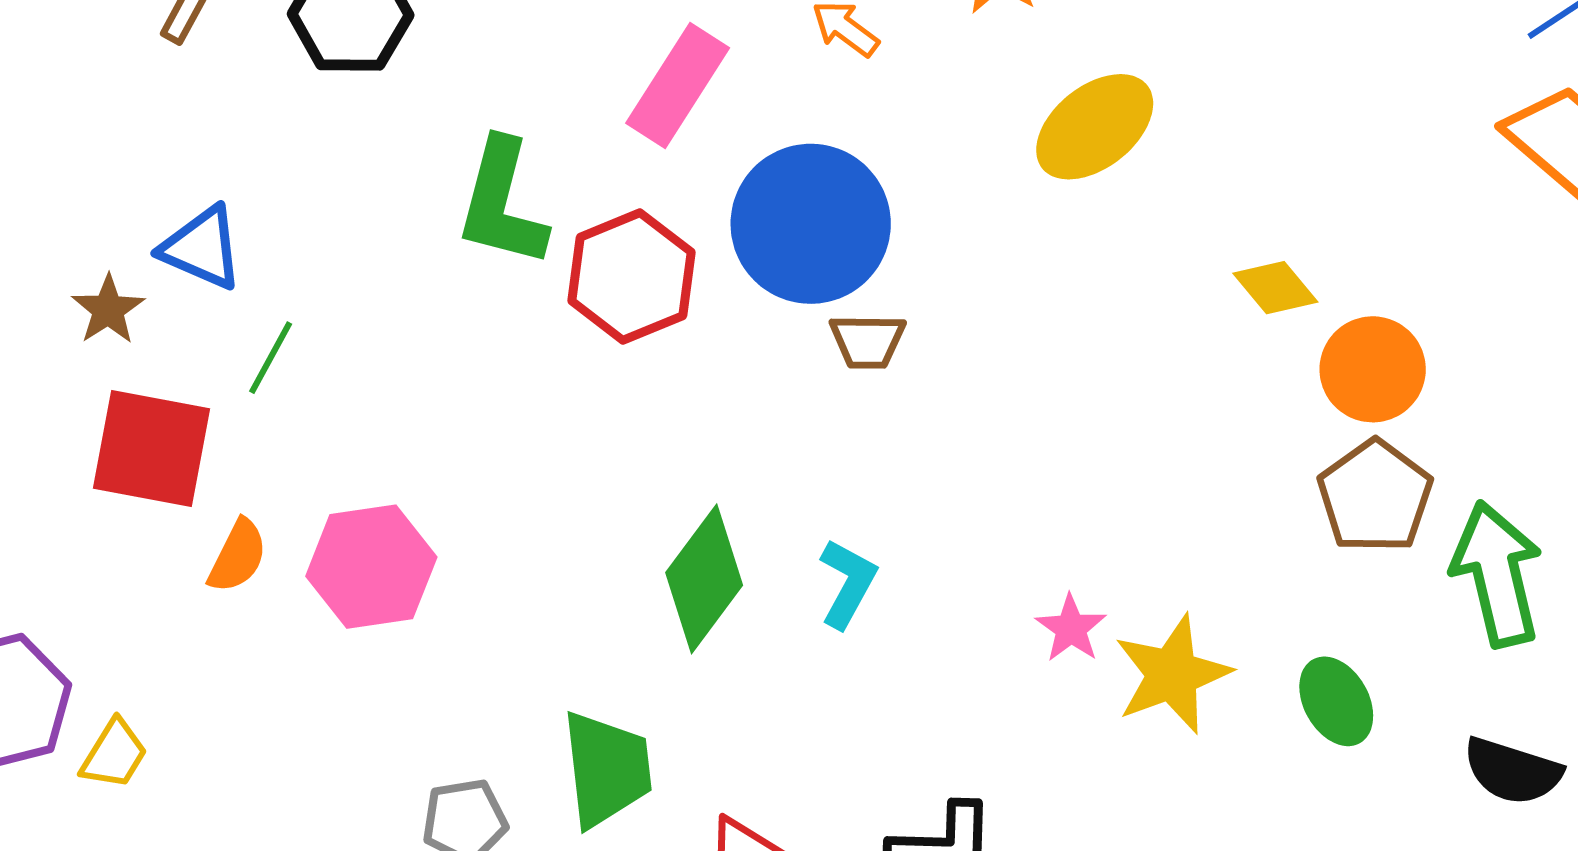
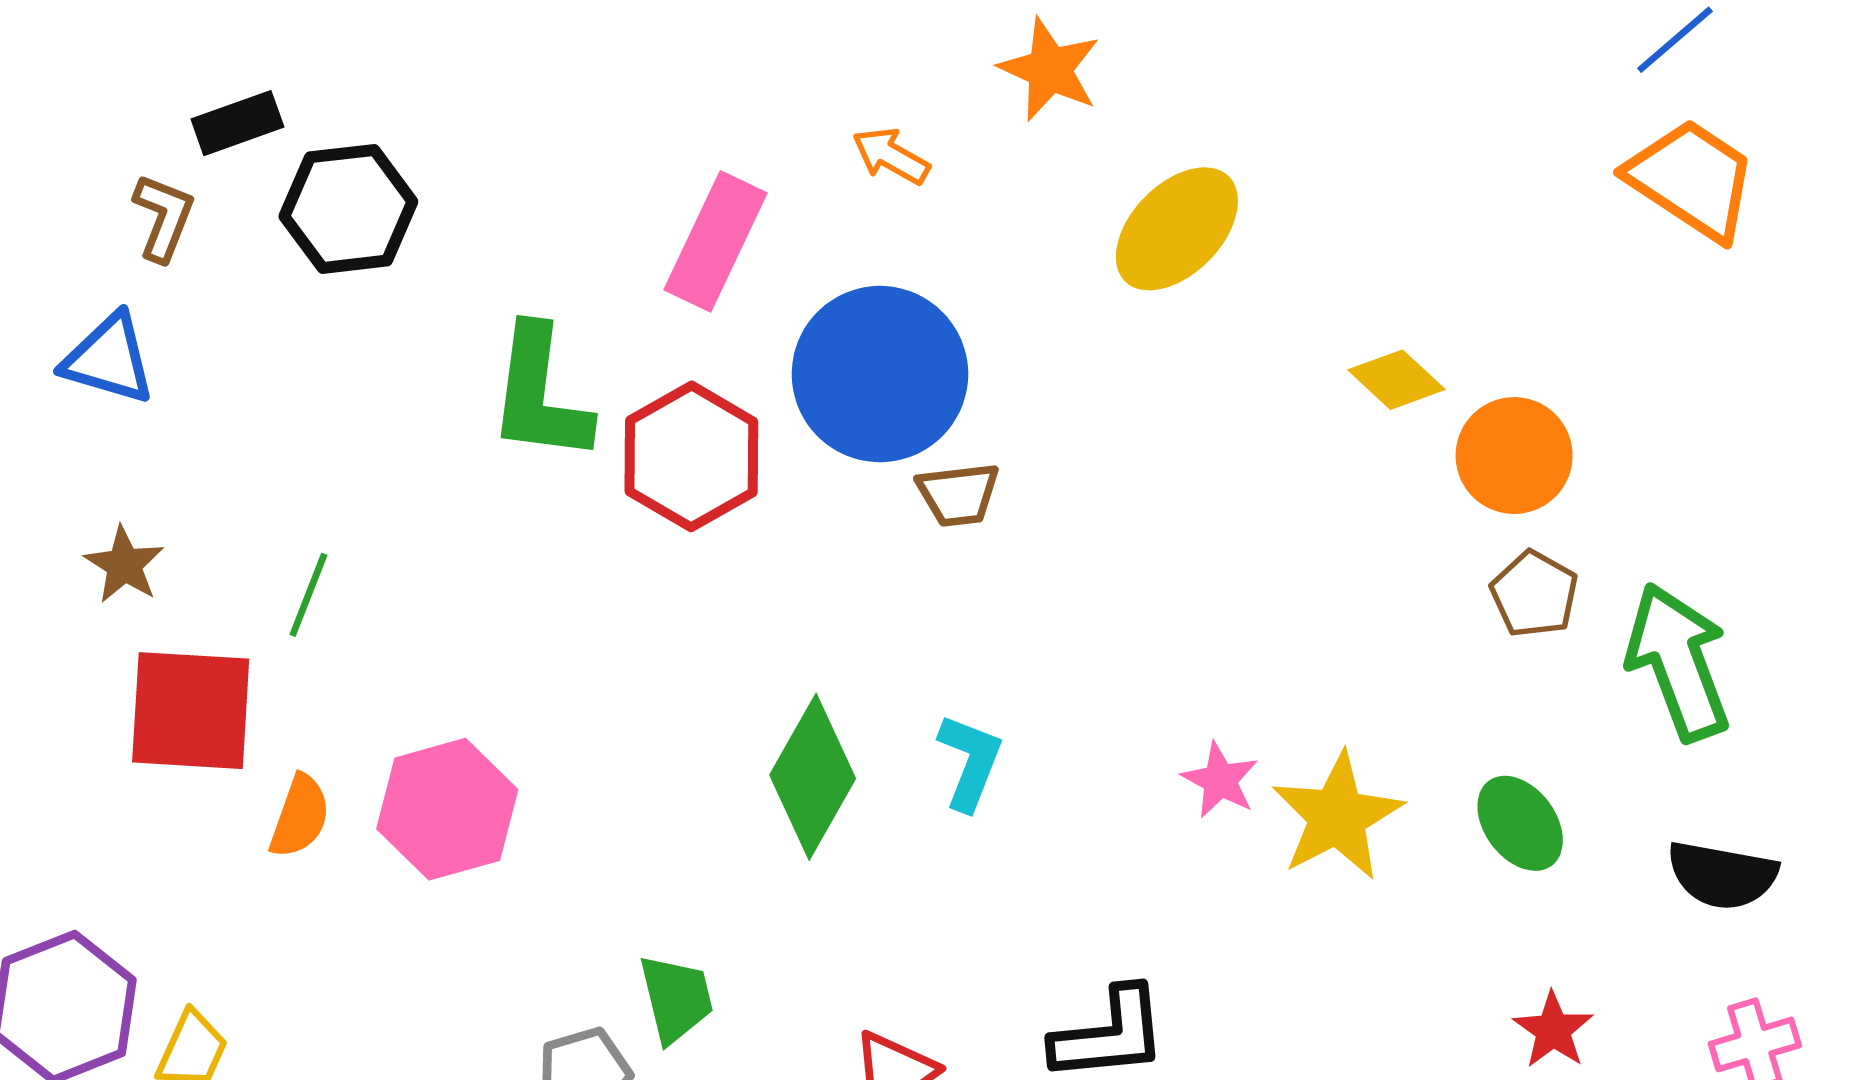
blue triangle: (202, 248) -> (109, 359), moved
brown pentagon: (1375, 496) -> (1534, 594), size x0.7
green trapezoid: (607, 769) -> (676, 998), moved, size x0.7

